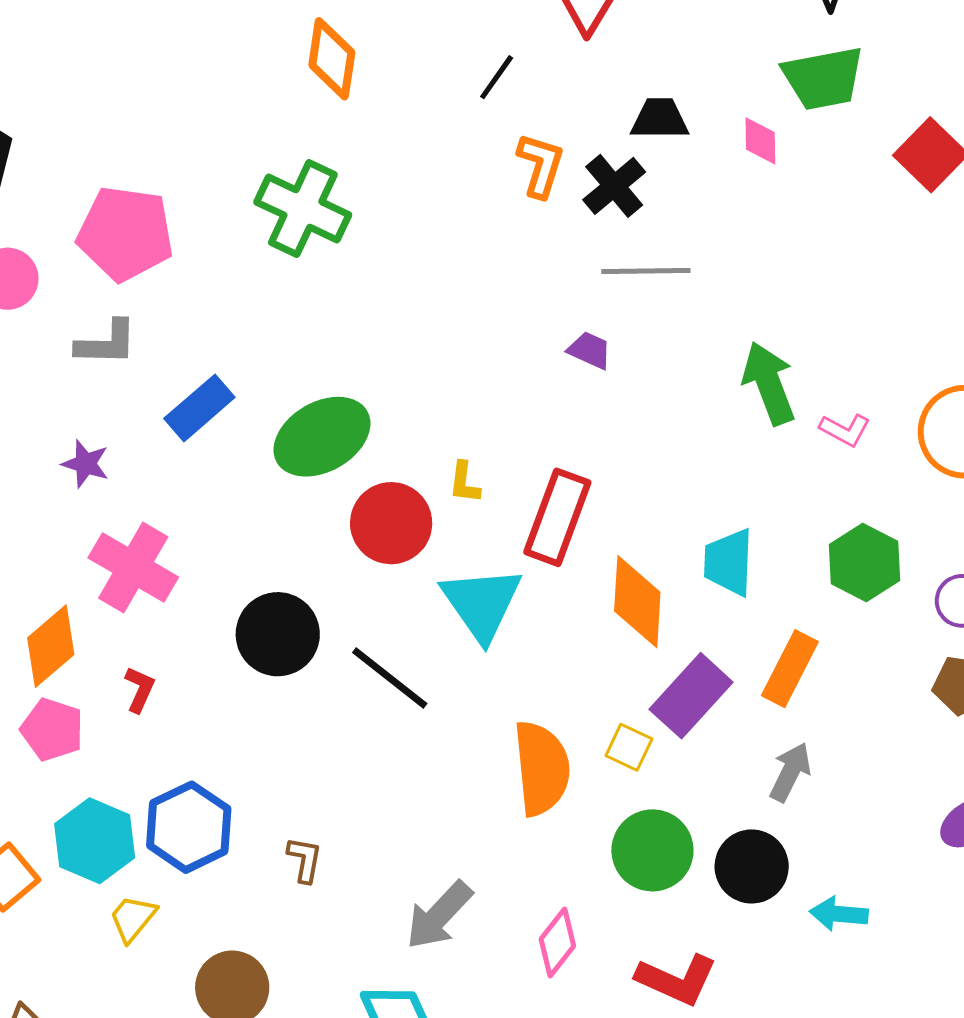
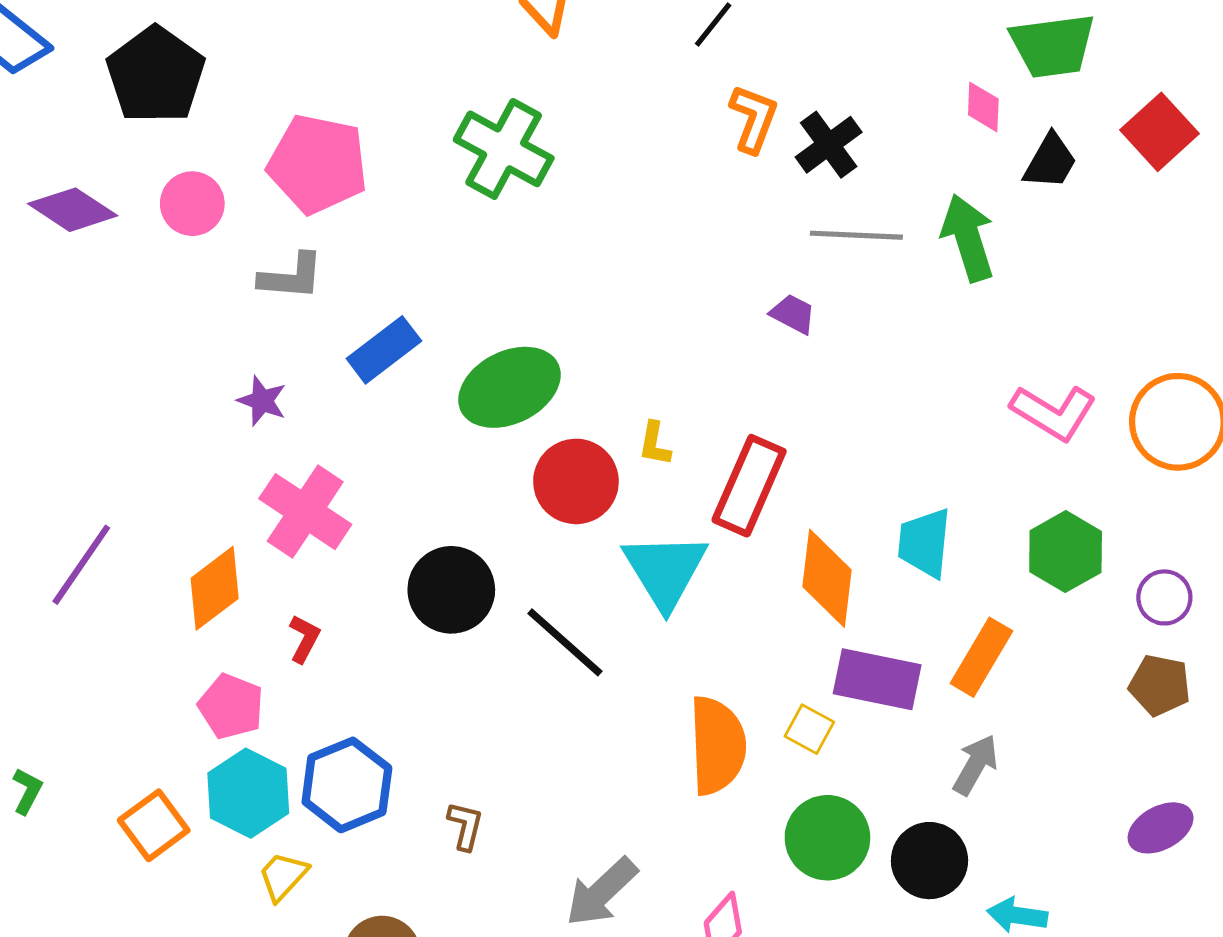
black trapezoid: (660, 119) -> (1050, 161), moved, turned 116
green arrow: (769, 383) -> (968, 238), moved
pink L-shape: (845, 430) -> (1053, 412), size x1.6
purple rectangle: (691, 696) -> (877, 679), turned 56
pink pentagon: (52, 729) -> (231, 706), moved

